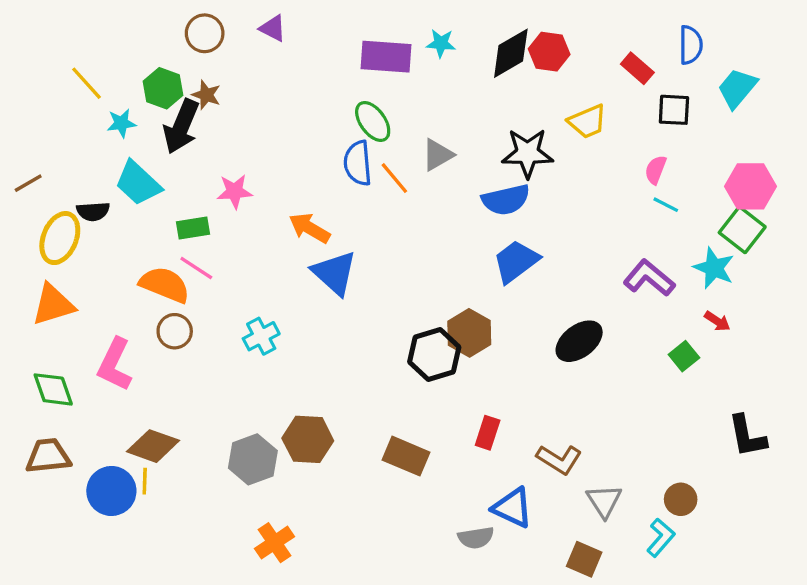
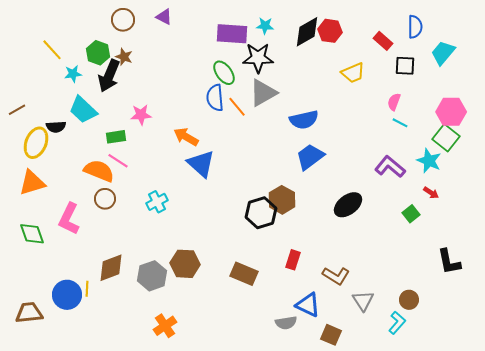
black star: (527, 153) -> (258, 58), moved
gray triangle: (438, 155) -> (263, 93), size x1.4
brown diamond: (153, 446) -> (111, 268), moved, turned -40
brown trapezoid: (48, 456) -> (29, 313), moved
brown square: (584, 559) -> (331, 335), moved

